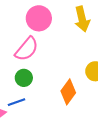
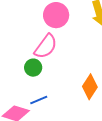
green circle: (24, 78) -> (33, 68), moved

